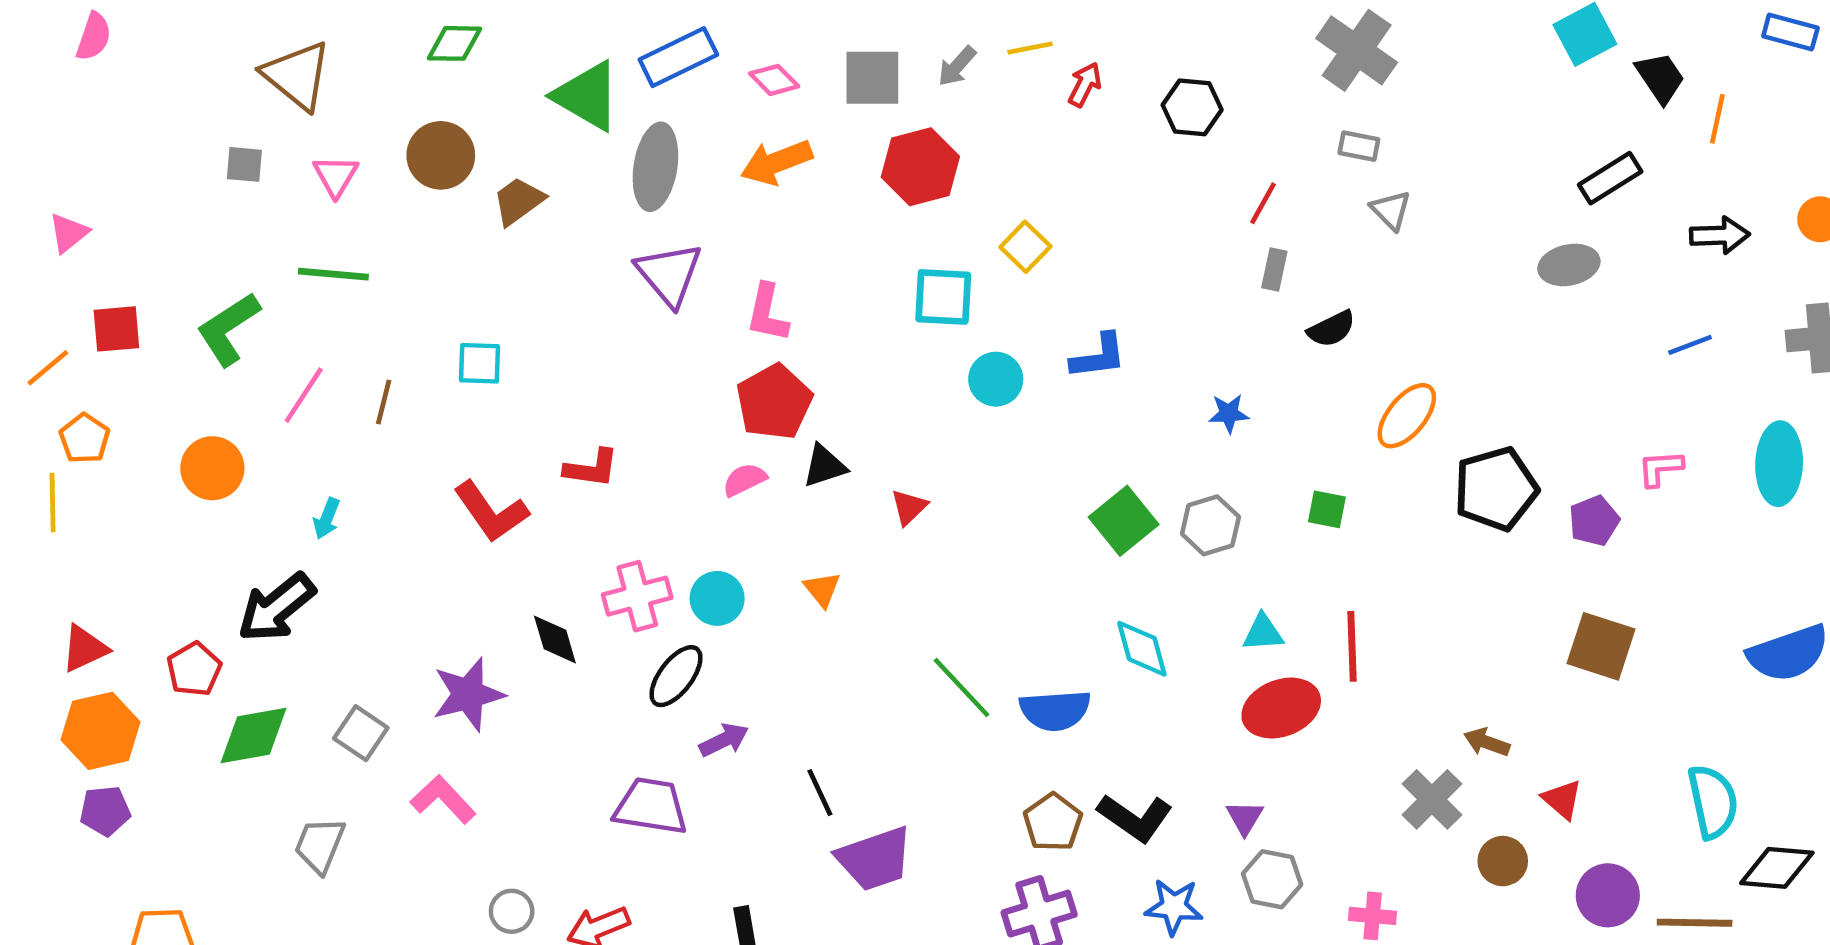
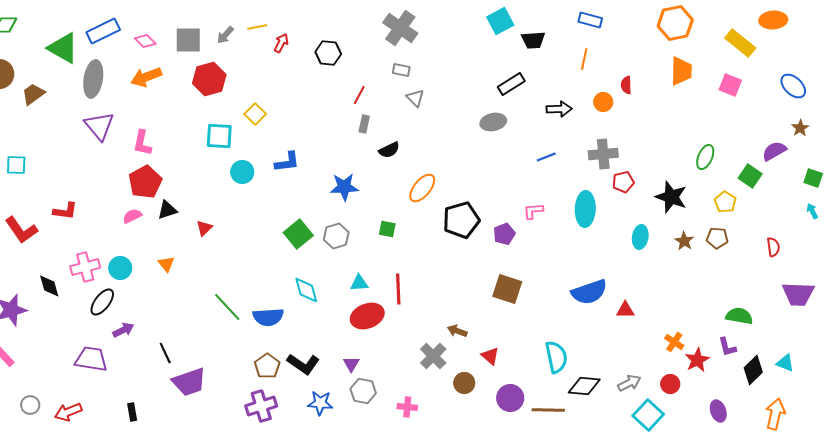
black trapezoid: (1660, 78) -> (533, 40), turned 120
orange line: (1717, 119) -> (584, 59), moved
blue star: (1229, 413) -> (344, 187), size x1.6

